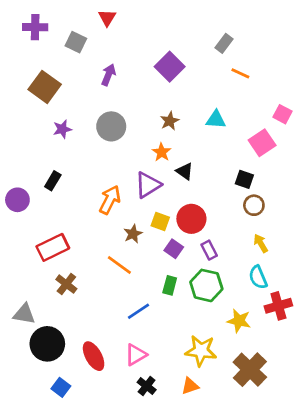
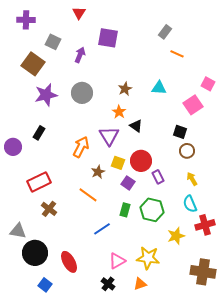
gray square: (76, 42) -> (53, 42), moved
purple square: (170, 67) -> (108, 38), moved, turned -35
purple star: (62, 129) -> (46, 95), size x1.6
purple triangle: (148, 185) -> (109, 136), turned -30
purple rectangle: (209, 250) -> (158, 177), moved
yellow star: (239, 321) -> (176, 236), turned -30
pink triangle: (136, 355) -> (117, 261), moved
brown cross: (250, 370) -> (203, 272), moved, turned -35

